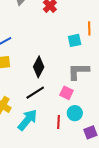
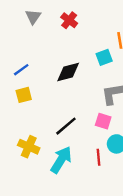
black diamond: (39, 67) -> (68, 72), moved, turned 55

